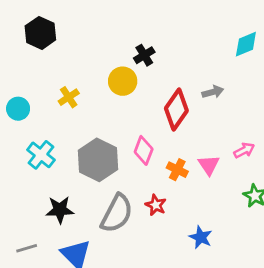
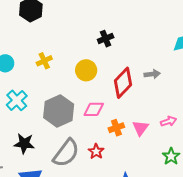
yellow circle: (123, 81) -> (86, 70), moved
pink diamond: (144, 150) -> (94, 109), turned 60
orange cross: (177, 170) -> (116, 128), turned 35

